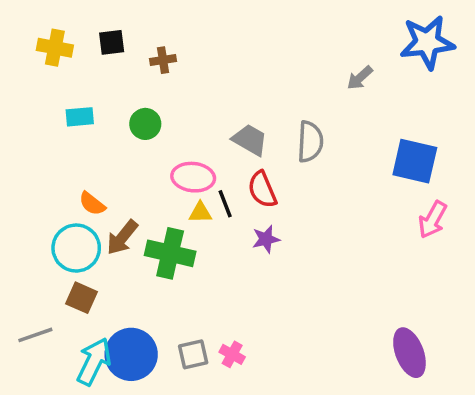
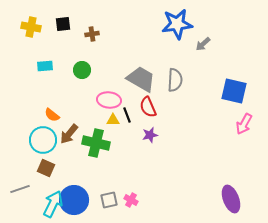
blue star: (427, 42) -> (177, 24), moved
gray trapezoid: (250, 140) -> (141, 79), size x1.4

